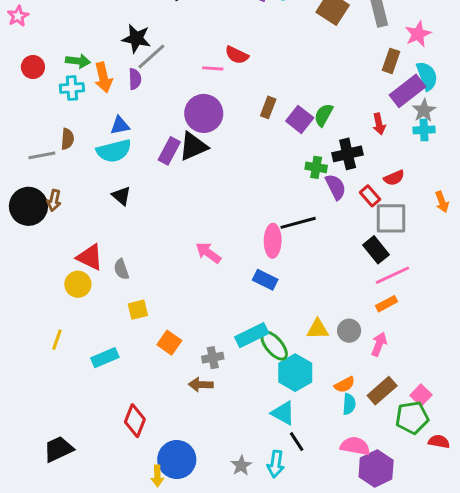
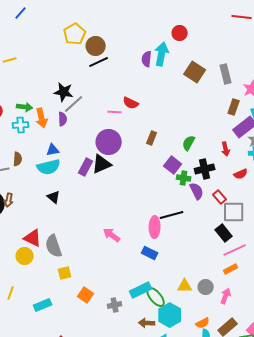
purple square: (300, 119) -> (173, 165), moved
red semicircle: (394, 178) -> (241, 174), moved
gray semicircle: (121, 269) -> (54, 246), size x1.6
brown arrow: (201, 385) -> (147, 323), moved

